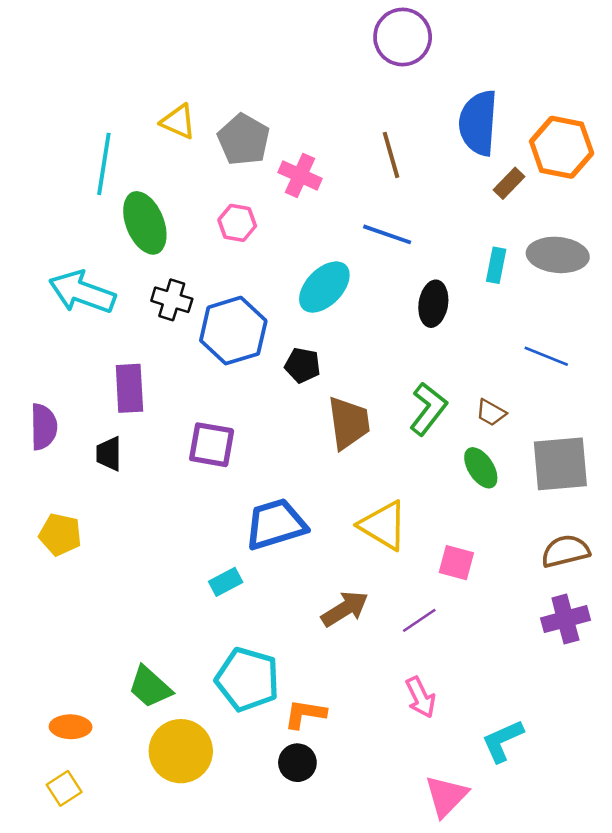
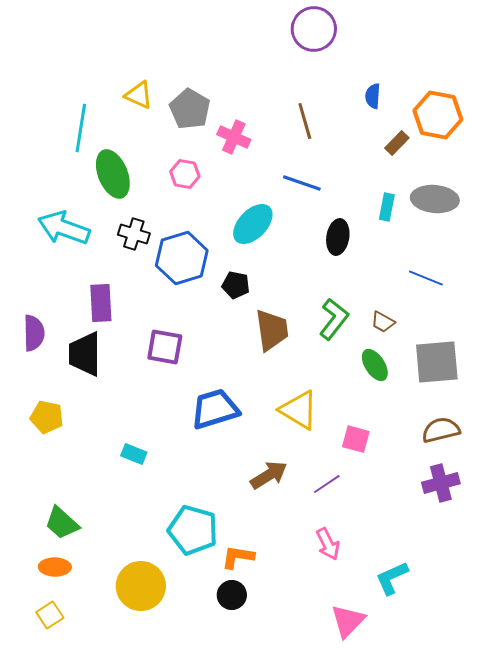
blue semicircle: (478, 123) -> (373, 96), size x0.5
black trapezoid: (109, 454) -> (85, 354), size x1.6
cyan rectangle: (226, 582) -> (134, 454), moved, turned 50
green trapezoid: (150, 687) -> (62, 523), moved

